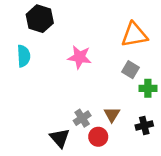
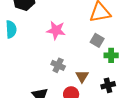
gray cross: (82, 118) -> (58, 65), moved, turned -32

